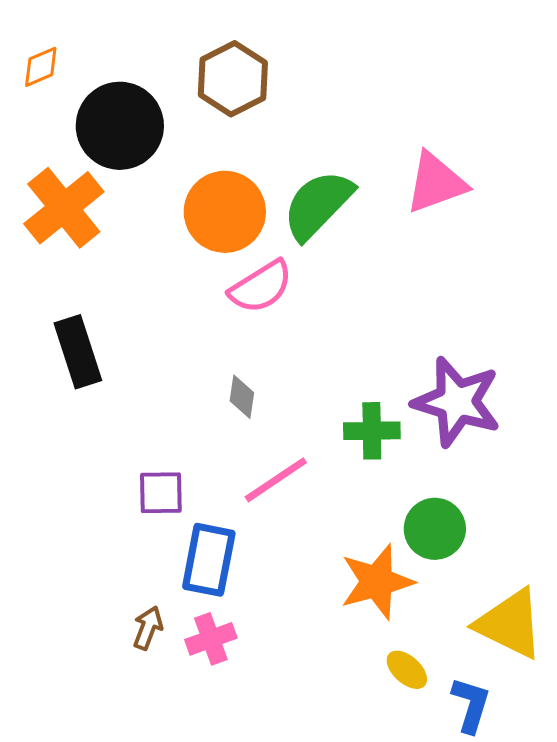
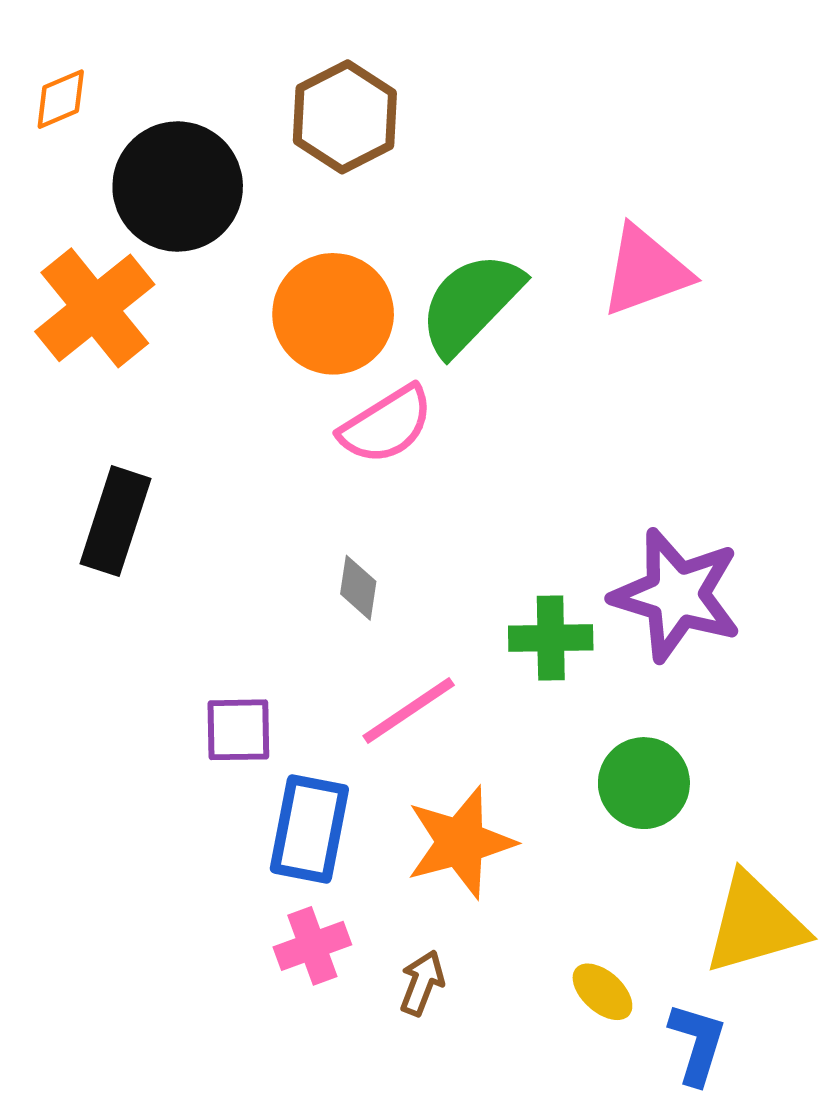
black rectangle: (78, 352) -> (115, 521), turned 36
orange star: (377, 582) -> (460, 842), moved
yellow triangle: (510, 624) -> (755, 924), turned -42
brown arrow: (148, 628) -> (422, 983), moved

